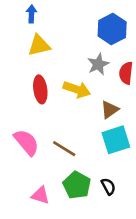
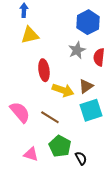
red ellipse: (40, 89) -> (44, 70), moved
yellow arrow: (77, 89) -> (63, 90), moved
black semicircle: (108, 186) -> (81, 158), moved

